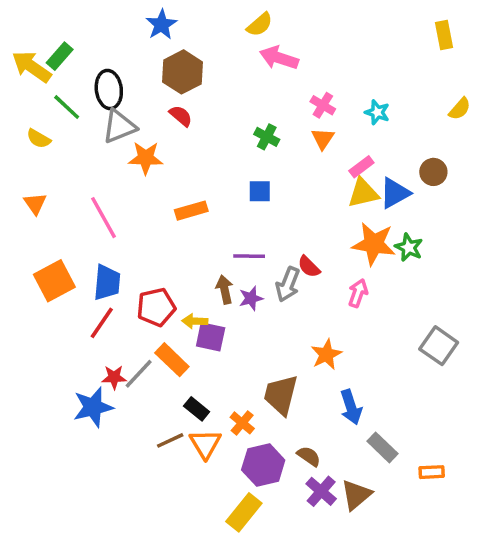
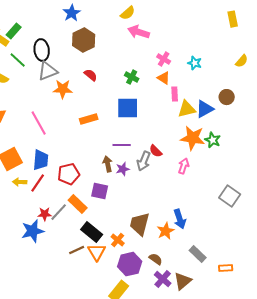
red semicircle: (181, 116) -> (91, 75), moved
orange triangle: (323, 139) -> (164, 78), turned -32
pink rectangle: (361, 167) -> (175, 94), moved, turned -56
blue square: (260, 191) -> (128, 108), size x1.6
yellow arrow: (195, 321) -> (20, 182), moved
orange star: (326, 354) -> (166, 231), moved
blue arrow: (351, 407) -> (180, 219), moved
black rectangle: (197, 409) -> (92, 232), size x1.5

